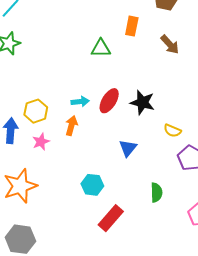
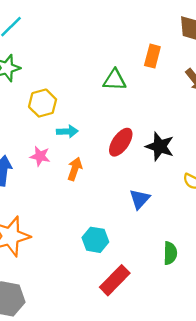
cyan arrow: (80, 102) -> (67, 131), moved
yellow hexagon: (36, 111) -> (43, 103), moved
pink star: (41, 142) -> (40, 156), moved, turned 30

